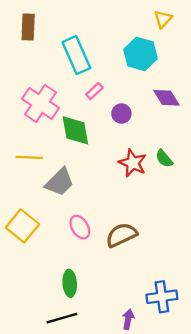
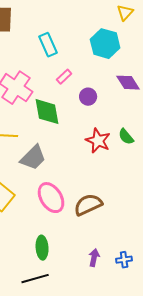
cyan rectangle: (76, 55) -> (48, 45), size x0.7
pink ellipse: (80, 227) -> (51, 198), size x1.4
blue cross: (162, 297) -> (124, 260), size x0.6
purple arrow: (128, 319) -> (94, 258), moved

